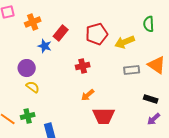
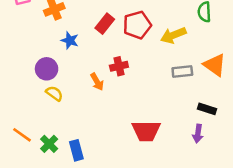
red rectangle: (61, 33) -> (105, 24), moved
orange arrow: (88, 95) -> (97, 82), moved, turned -80
green cross: (28, 116) -> (49, 144), moved, turned -32
purple arrow: (154, 119) -> (198, 134), moved, turned -40

